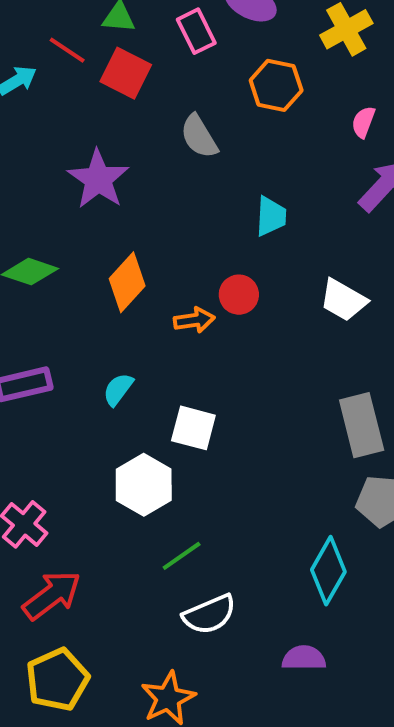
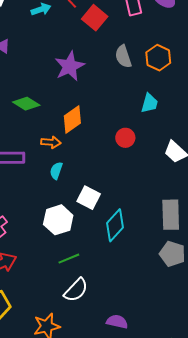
orange hexagon: (276, 85) -> (158, 58), moved
orange arrow: (194, 320) -> (51, 142), moved
cyan semicircle: (118, 389) -> (56, 171), turned -30
cyan diamond: (328, 571) -> (115, 225), moved
white semicircle: (209, 614) -> (76, 290), turned -36

